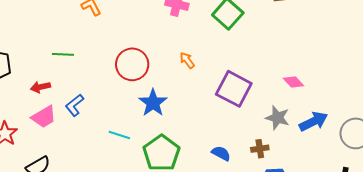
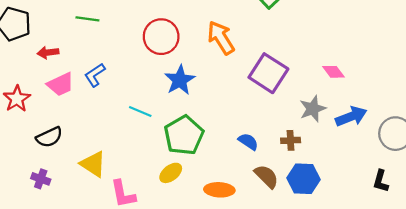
orange arrow: (187, 60) -> (221, 38), size x1.8
red arrow: (40, 87) -> (48, 53), moved
gray star: (278, 118) -> (313, 109), turned 30

